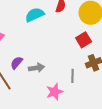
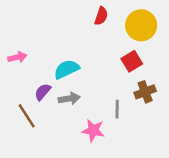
cyan semicircle: (35, 15) -> (67, 69), moved
pink star: (55, 92) -> (93, 130), turned 30

